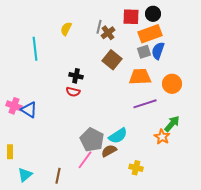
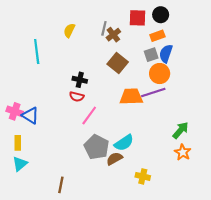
orange rectangle: (150, 34) -> (157, 36), size x0.6
orange trapezoid: (140, 77) -> (131, 97), moved
orange circle: (172, 84) -> (160, 74), moved
purple line: (145, 104) -> (153, 92), moved
orange star: (162, 137) -> (183, 152), moved
yellow rectangle: (10, 152) -> (18, 143), moved
pink line: (85, 160) -> (89, 116), moved
cyan triangle: (25, 175) -> (20, 164), moved

